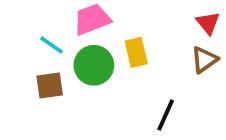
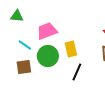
black line: (166, 115) -> (77, 72), moved

